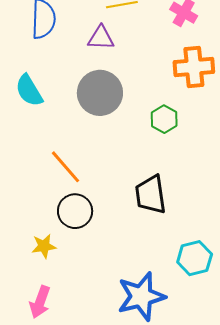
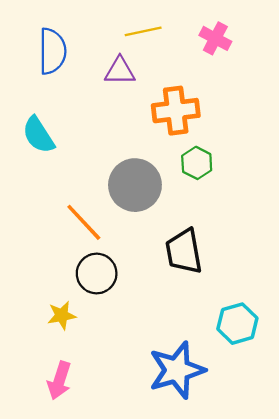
orange cross: (194, 67) -> (176, 111), moved
gray circle: (100, 93) -> (135, 185), moved

